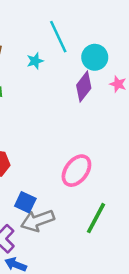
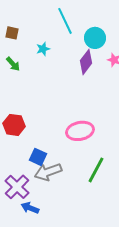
cyan star: (35, 61) -> (43, 49), moved
pink ellipse: (76, 171) -> (80, 131), turned 40

